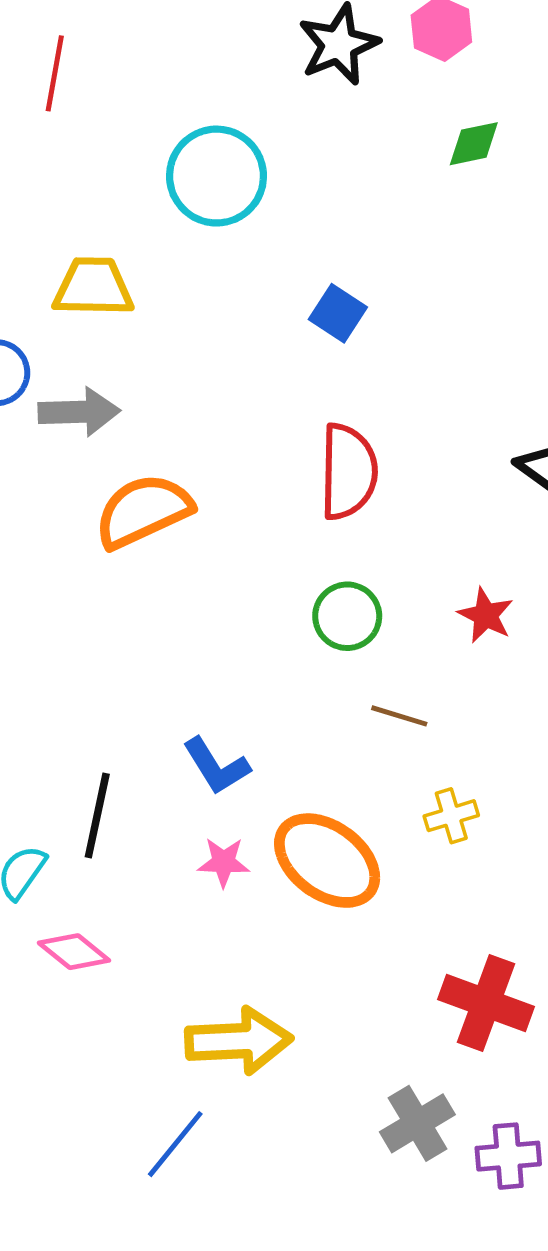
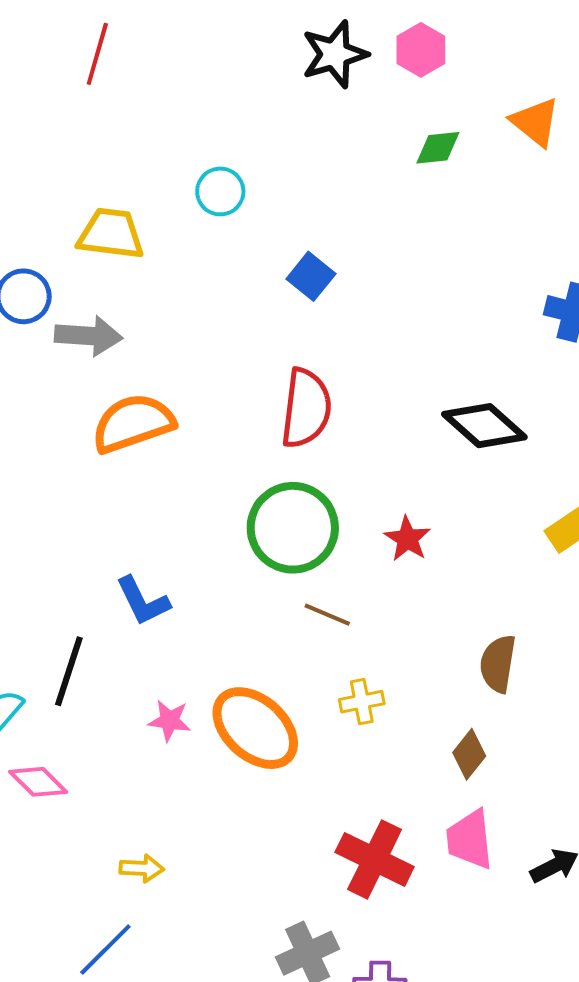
cyan circle: (217, 176) -> (220, 191), moved, size x0.6
green circle: (347, 616) -> (293, 528), size x1.6
blue L-shape: (216, 766) -> (143, 601), moved
yellow arrow: (239, 1041) -> (142, 868), moved, size x0.5

